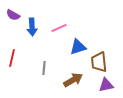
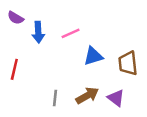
brown trapezoid: (99, 62) -> (128, 63), moved
gray line: (44, 68) -> (55, 98), moved
purple triangle: (106, 85) -> (116, 98), moved, turned 49

